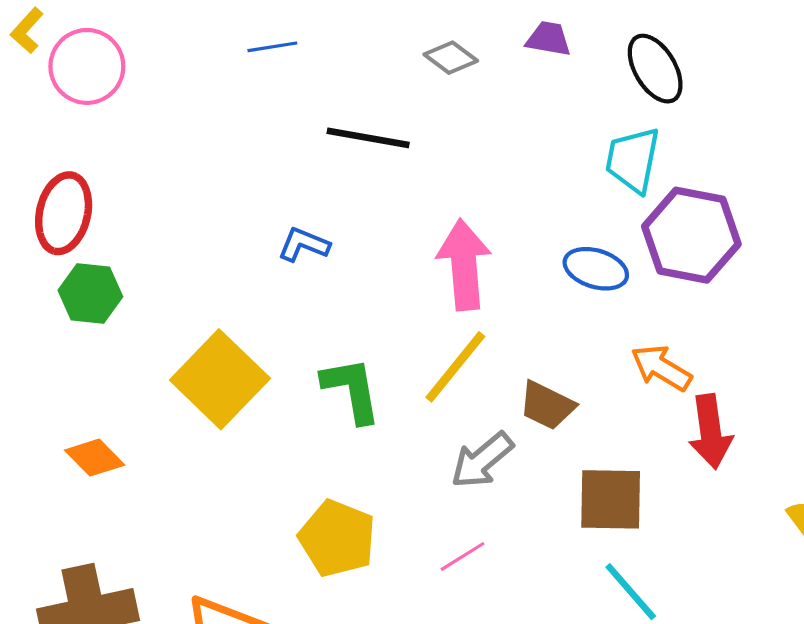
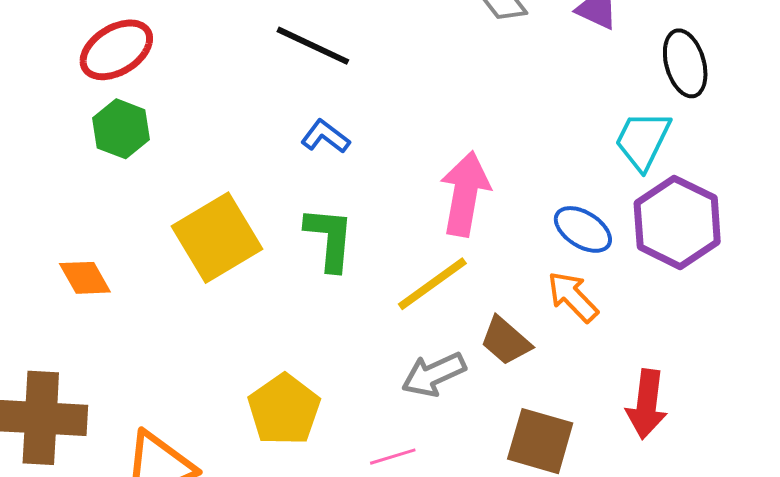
black line: (368, 138) -> (313, 46), moved
red ellipse: (64, 213) -> (116, 50), turned 30
orange arrow: (661, 368) -> (573, 297), moved
green L-shape: (352, 390) -> (330, 239), moved

